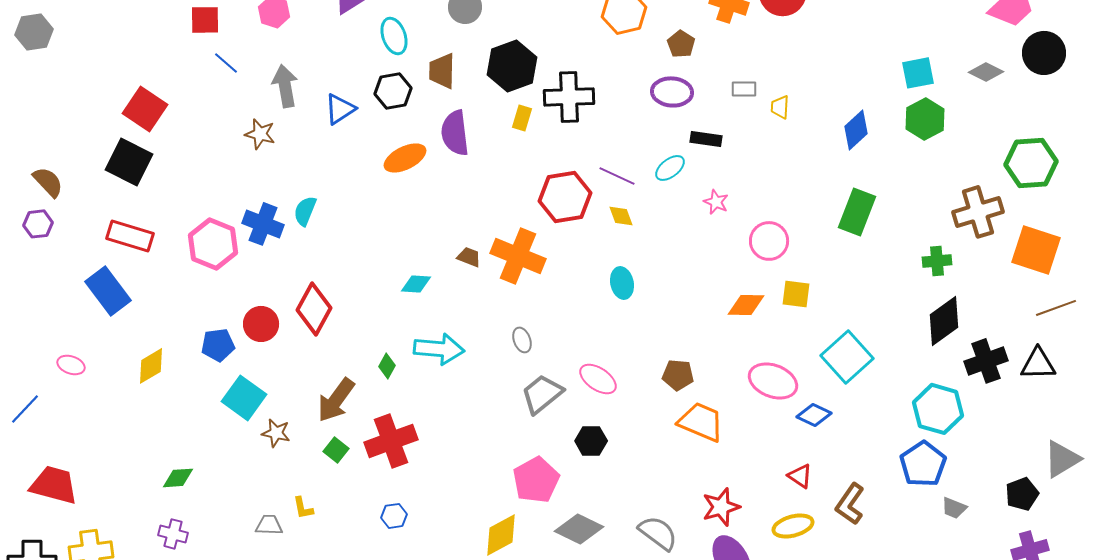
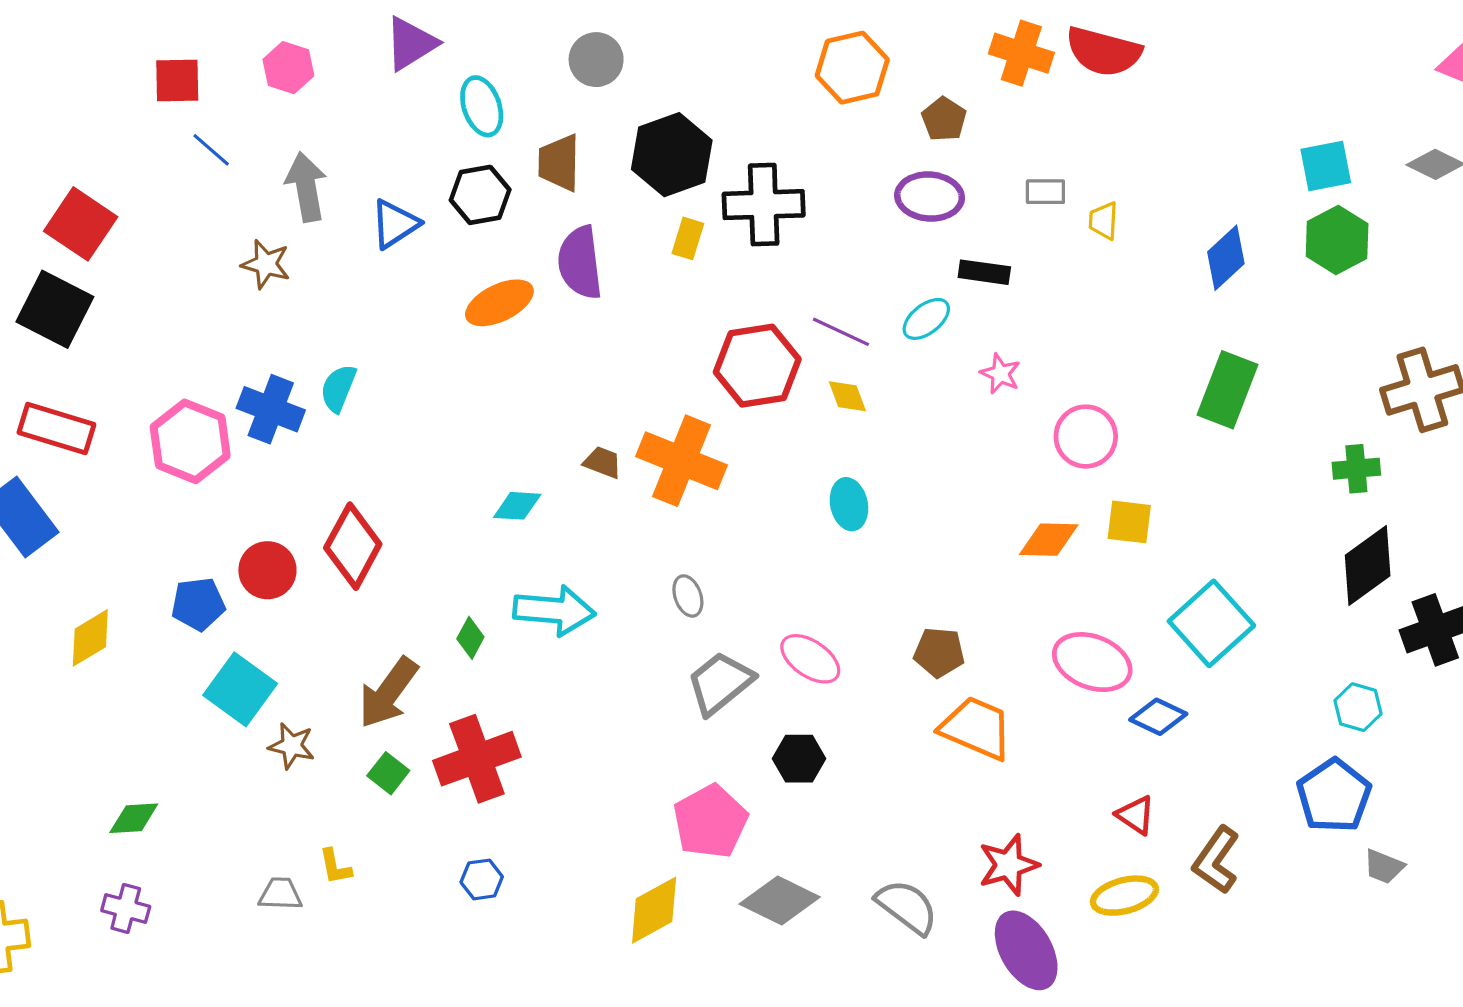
cyan hexagon: (938, 409) -> (1358, 707), size x0.6

